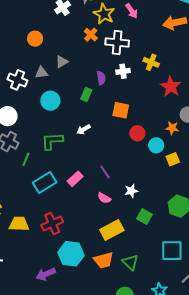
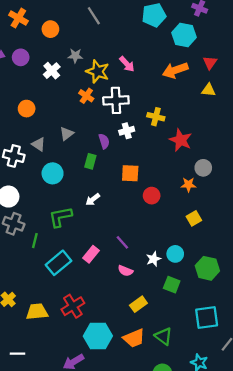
gray triangle: (62, 62) -> (67, 134), moved
gray triangle: (41, 73) -> (39, 144), turned 48
cyan circle: (156, 145) -> (175, 254), moved
yellow rectangle: (112, 230) -> (138, 304), size x0.7

